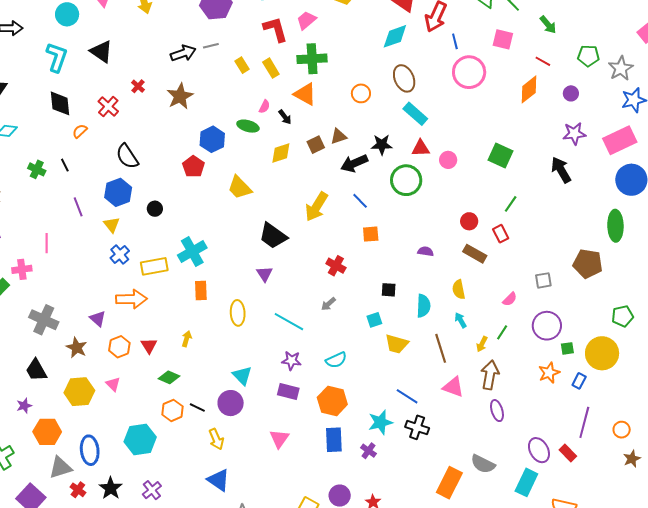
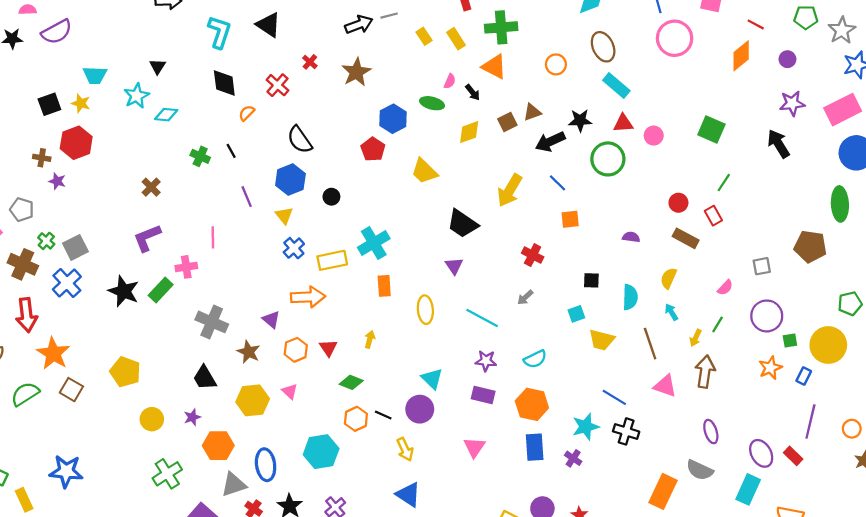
yellow semicircle: (459, 289) -> (669, 278), turned 36
purple ellipse: (497, 411) -> (711, 432), moved

